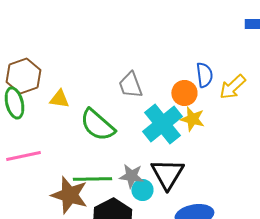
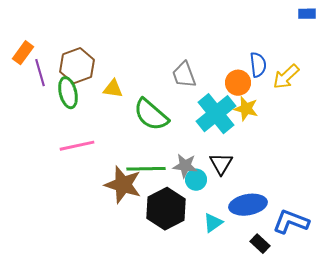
black triangle: (167, 174) -> (221, 164), size x0.7

